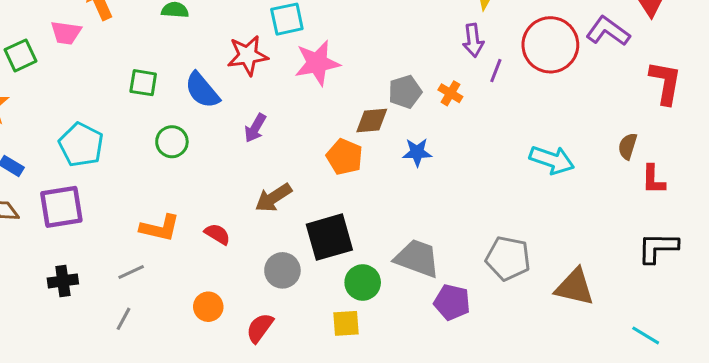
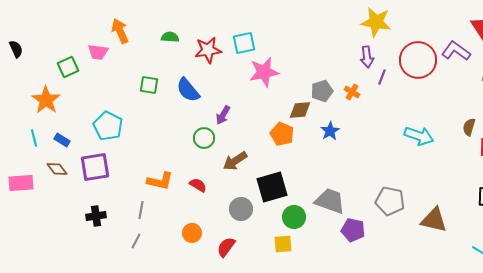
red star: (248, 55) -> (208, 50), moved
green circle: (172, 142) -> (204, 138), moved
blue star: (417, 152) -> (330, 131), turned -30
gray line: (131, 272) -> (141, 210), turned -54

